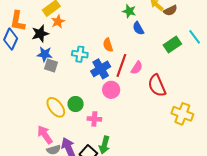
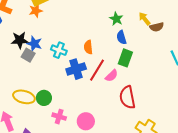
orange star: (58, 21) -> (36, 11), moved
black star: (40, 34) -> (20, 40), moved
green rectangle: (172, 44) -> (125, 58), moved, turned -48
blue star: (45, 54) -> (34, 44), moved
pink circle: (111, 90) -> (86, 121), moved
yellow ellipse: (56, 107) -> (24, 97), turned -50

